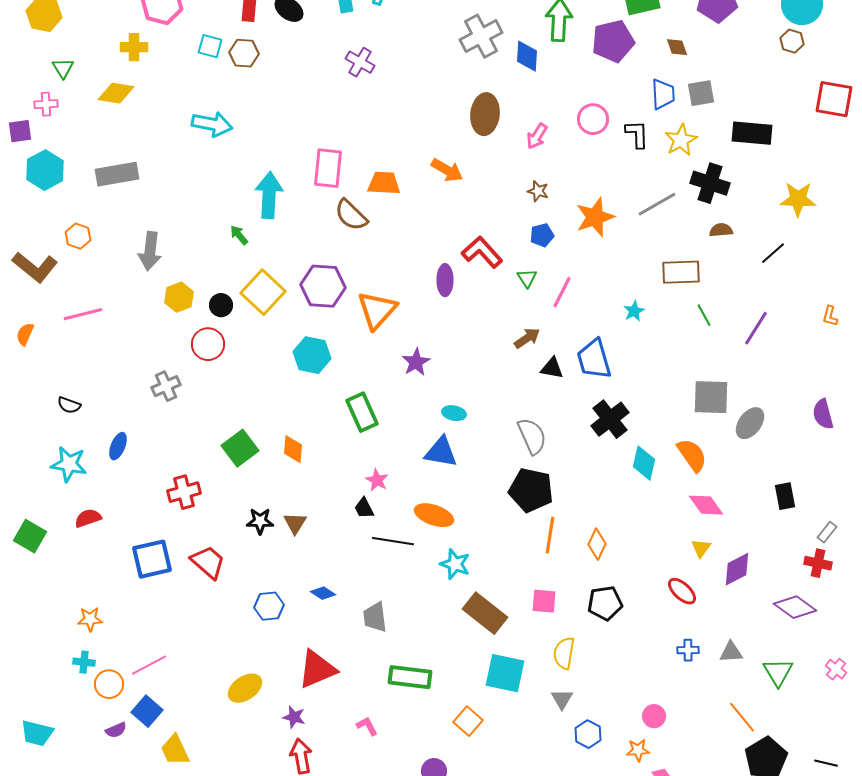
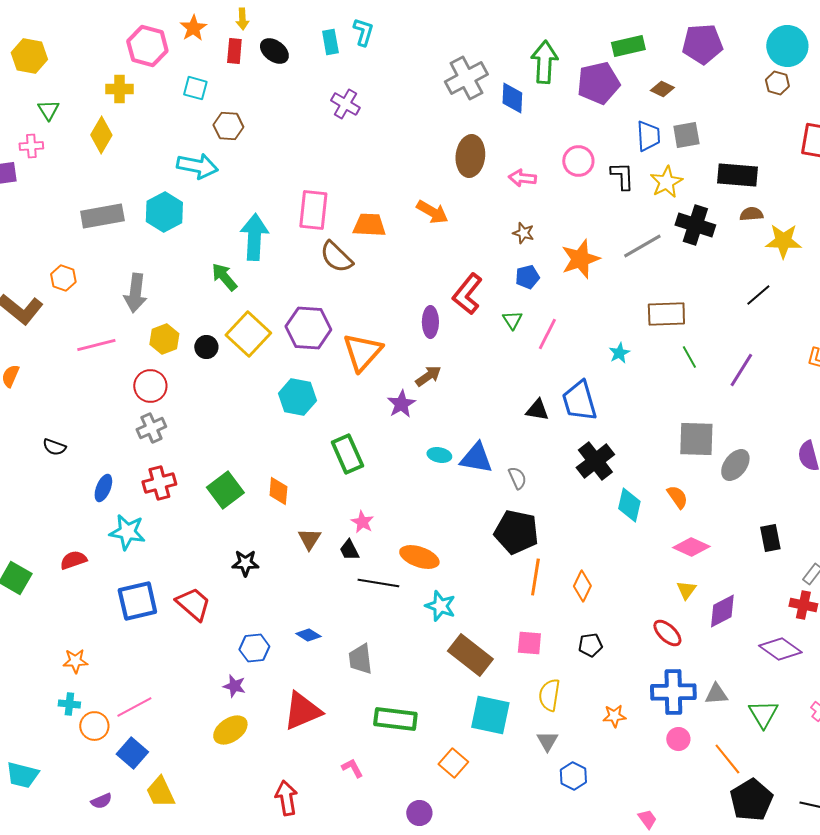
brown diamond: (677, 47) -> (662, 89), turned -45
brown hexagon: (244, 53) -> (228, 126), moved
yellow diamond: (116, 93) -> (101, 135), turned -69
pink arrow: (537, 136) -> (522, 178), turned 64
cyan hexagon: (45, 170) -> (164, 212), moved
brown semicircle: (721, 230) -> (751, 214), moved
green arrow: (239, 235) -> (224, 277), size x1.4
red L-shape: (482, 252) -> (467, 294), turned -99
pink line: (83, 314) -> (96, 345), moved
brown arrow: (527, 338) -> (428, 376), moved
red circle: (208, 344) -> (150, 386), moved
gray semicircle: (532, 436) -> (517, 478), size x0.6
blue triangle: (441, 452) -> (476, 458), moved
orange semicircle: (692, 455) -> (677, 497), size x0.7
cyan star: (69, 464) -> (127, 532), moved
red cross: (184, 492) -> (159, 483), moved
pink diamond: (706, 505) -> (691, 547), turned -30
brown triangle: (295, 523) -> (309, 539), moved
black pentagon: (605, 603) -> (590, 645), size x0.7
blue cross: (688, 650) -> (673, 692), size x2.0
pink circle: (654, 716) -> (678, 739), moved
purple star: (294, 717) -> (234, 686), moved
purple semicircle: (116, 730) -> (101, 801), moved
orange star: (638, 750) -> (614, 716), moved

